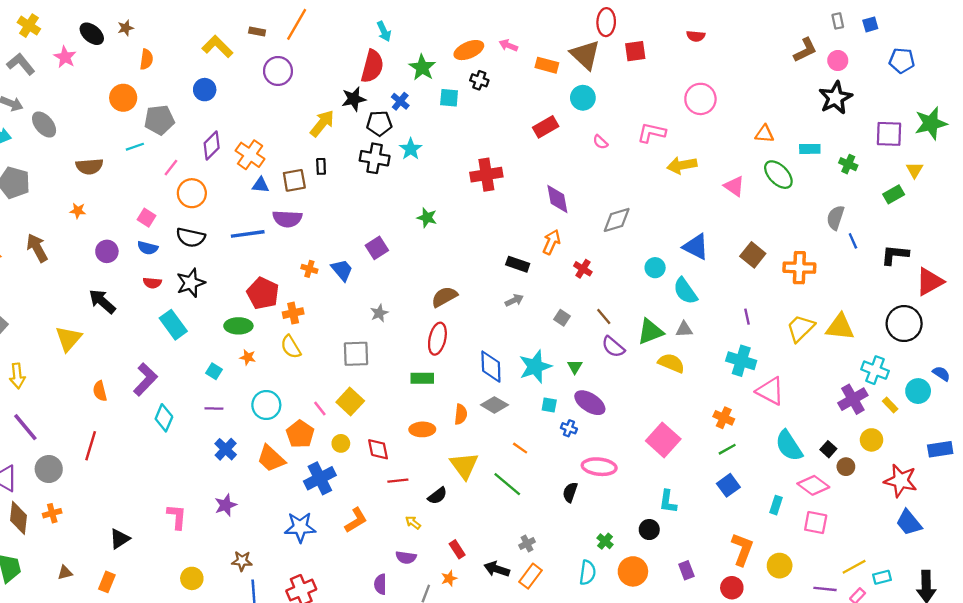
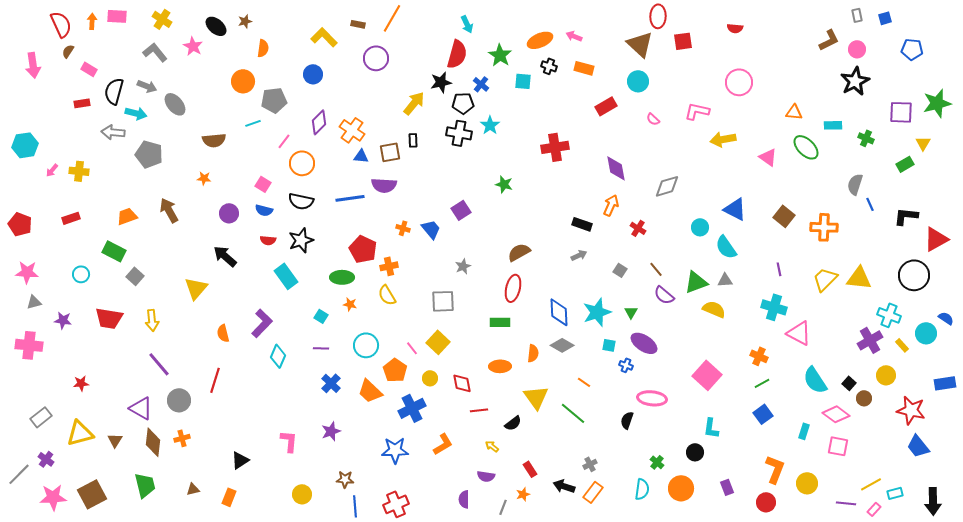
orange rectangle: (547, 65) -> (584, 68), moved

